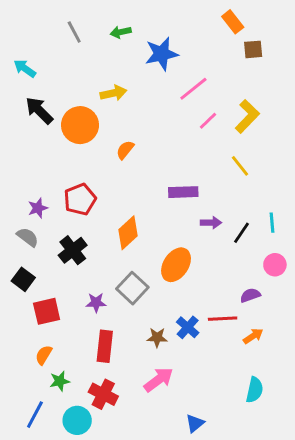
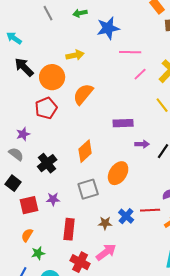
pink line: (193, 89) -> (130, 52), turned 40
orange semicircle: (125, 150) -> (83, 94), size x1.6
red pentagon: (80, 199) -> (46, 108), moved
gray square: (132, 288) -> (88, 189), turned 30
purple star: (96, 303) -> (53, 199), moved
red cross: (103, 394) -> (80, 262), moved

